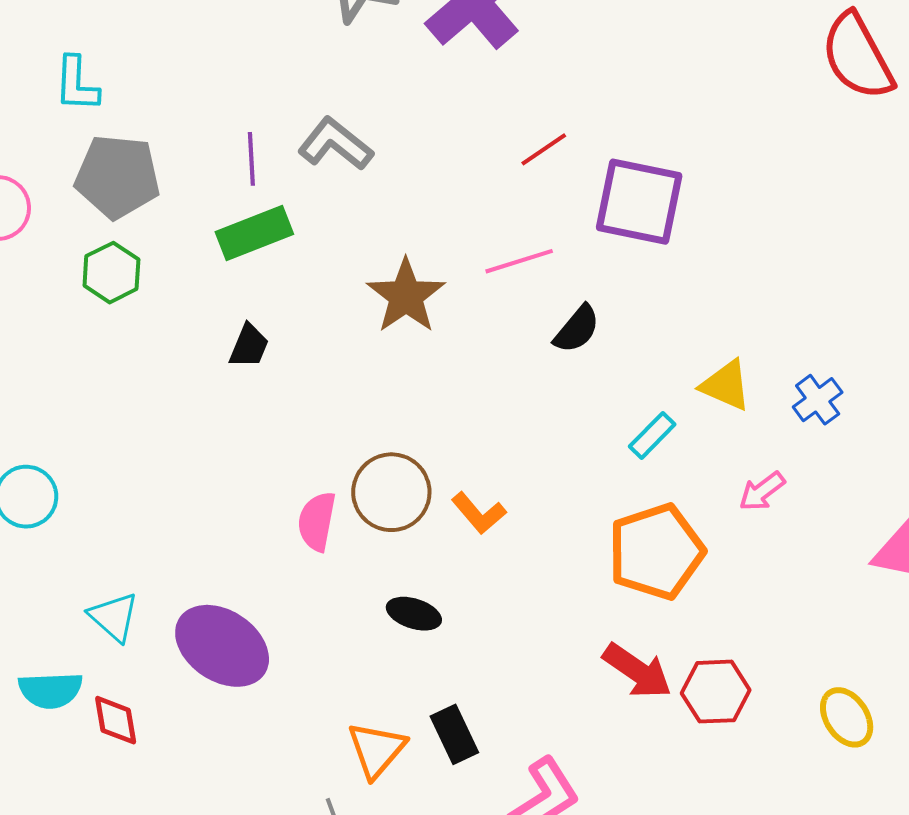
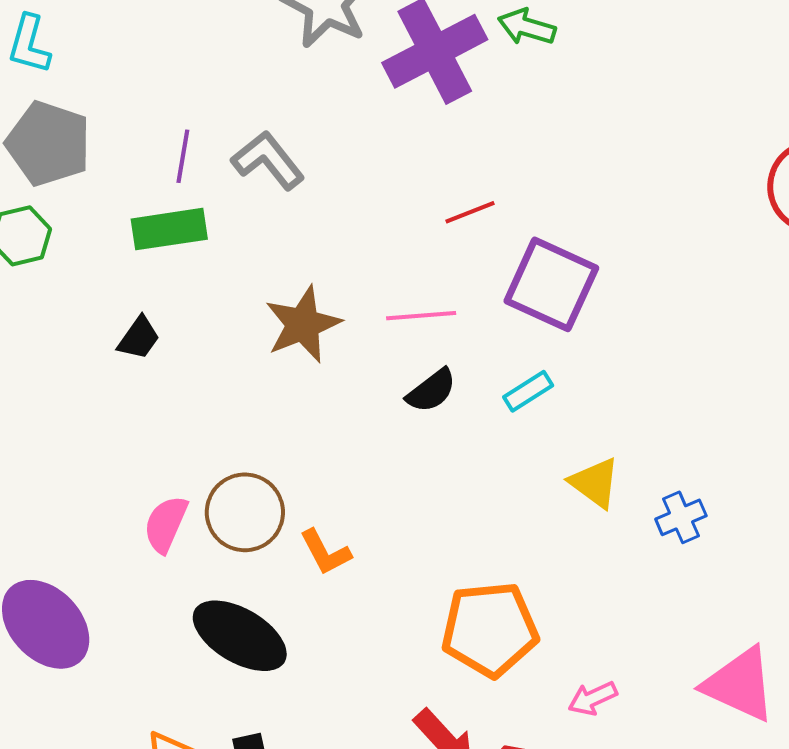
black semicircle: (577, 329) -> (431, 391), moved
cyan rectangle: (652, 435) -> (528, 391), moved
pink arrow: (762, 491) -> (593, 698), moved
black ellipse: (414, 614) -> (240, 636), size x1.8

